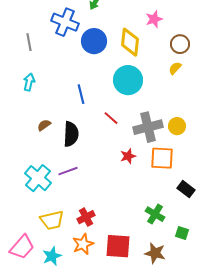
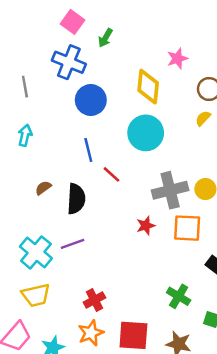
blue circle: (94, 41) -> (91, 100), moved
red line: (111, 118) -> (112, 174), moved
yellow trapezoid: (52, 220) -> (36, 295), moved

